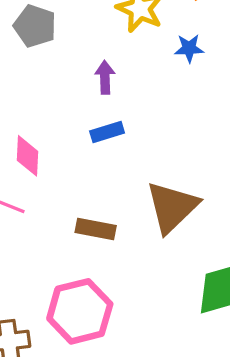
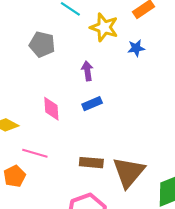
pink diamond: (27, 156) -> (51, 109), moved
brown triangle: (172, 207) -> (129, 172), moved

